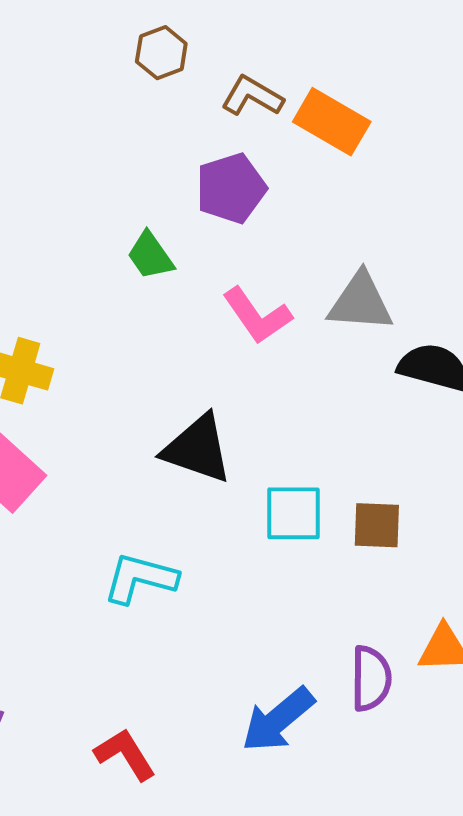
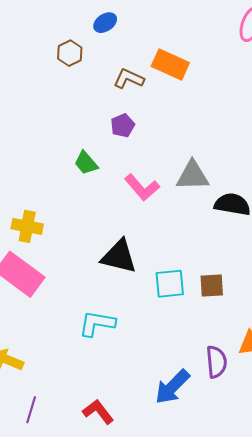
brown hexagon: (161, 53) -> (70, 53), moved
orange rectangle: (332, 122) -> (170, 64), moved
purple pentagon: (231, 188) -> (123, 125), size x0.7

